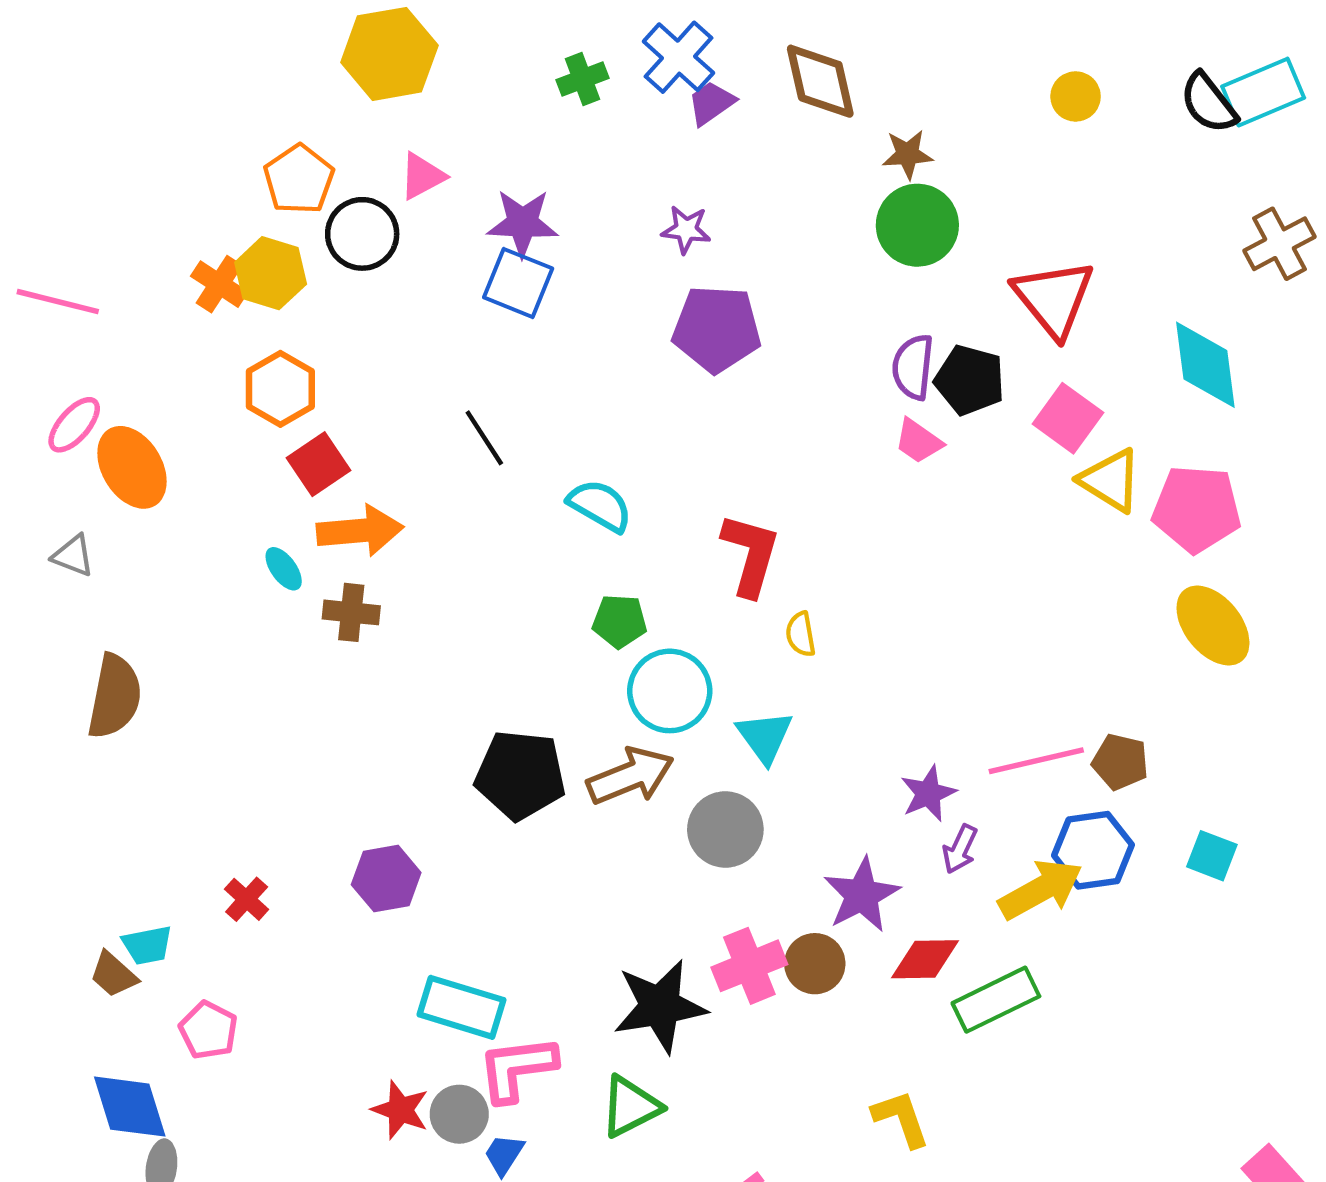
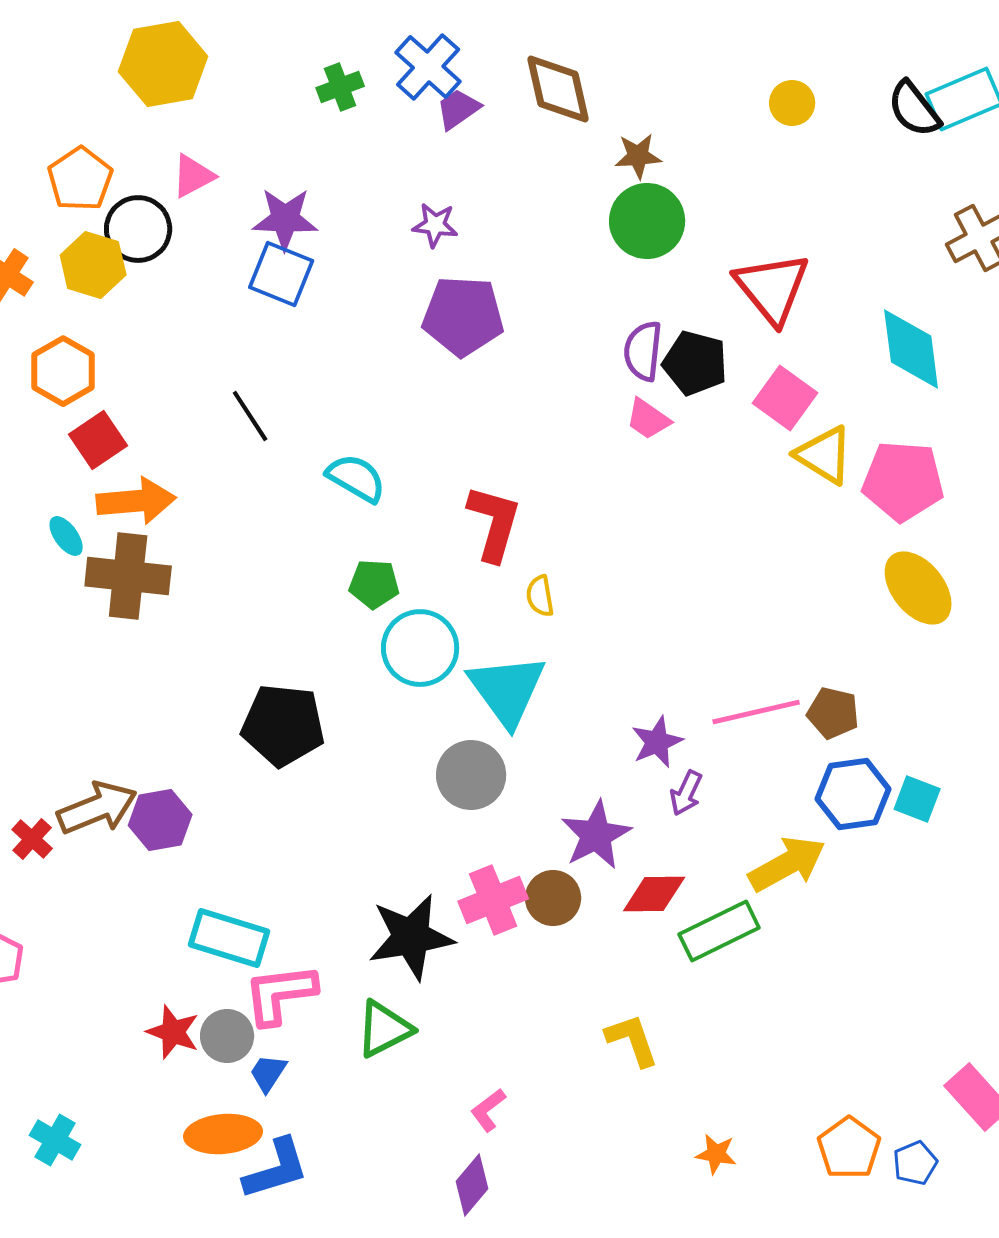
yellow hexagon: (271, 273) -> (93, 265), moved
brown cross: (351, 612) -> (128, 576), size x1.6
cyan triangle: (765, 737) -> (507, 690), size x1.5
brown arrow: (630, 776) -> (97, 808), moved
blue hexagon: (1093, 850) -> (853, 794), moved
yellow arrow: (1041, 889) -> (787, 864), moved

